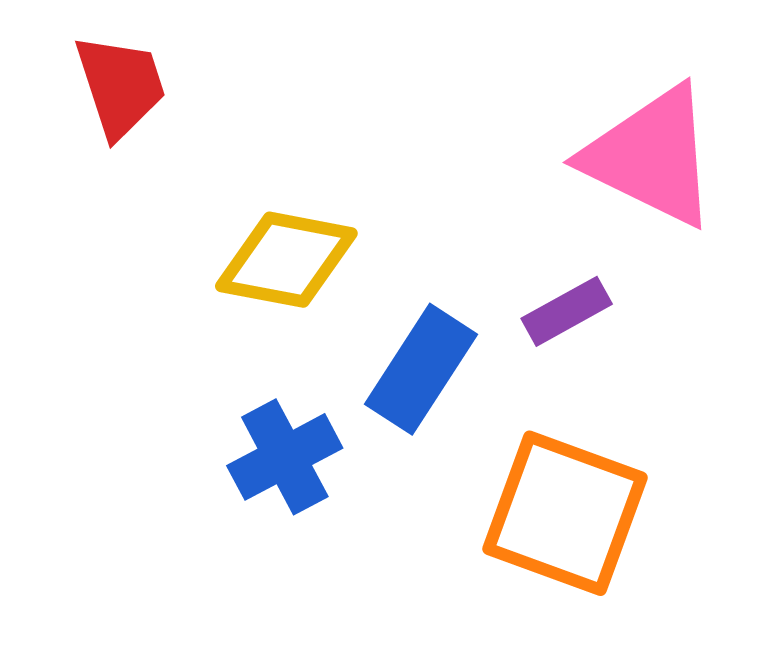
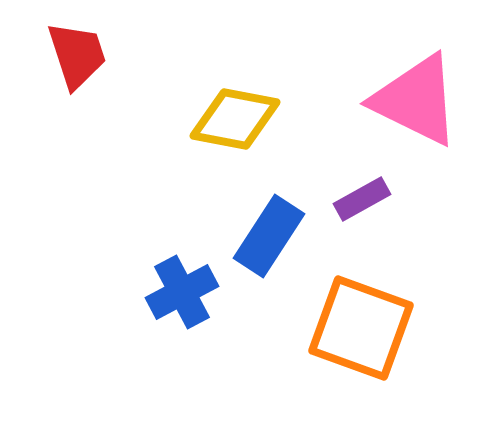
yellow diamond: (286, 260) -> (235, 119), moved

